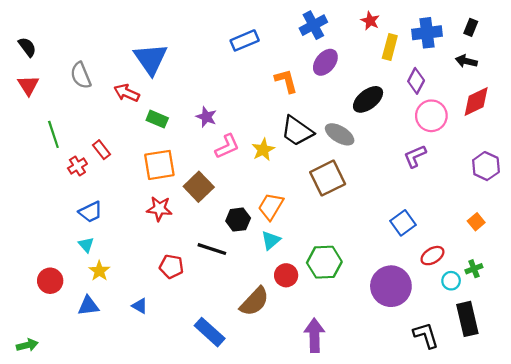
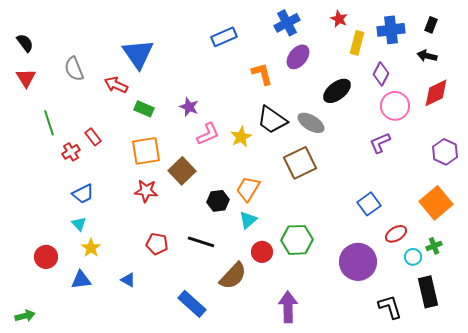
orange square: (476, 222) -> (436, 203), size x2.0
black line: (212, 249) -> (201, 242), moved

